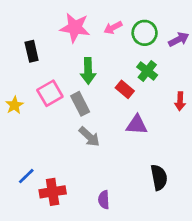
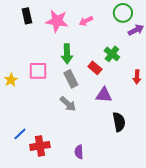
green circle: (145, 33) -> (123, 13), moved
black rectangle: (32, 51) -> (27, 16), moved
pink square: (50, 93) -> (38, 71), turned 30
gray rectangle: (80, 104) -> (71, 79), moved
black semicircle: (159, 177) -> (119, 122), moved

